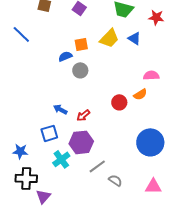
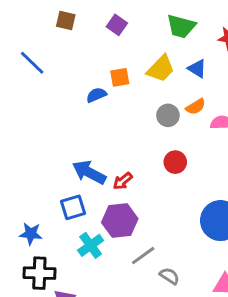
gray circle: (80, 70) -> (168, 115), moved
orange semicircle: (140, 94) -> (196, 107), moved
blue arrow: (60, 109) -> (89, 172), size x1.6

